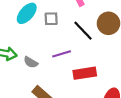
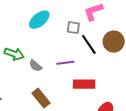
gray square: (51, 19) -> (73, 28), moved

